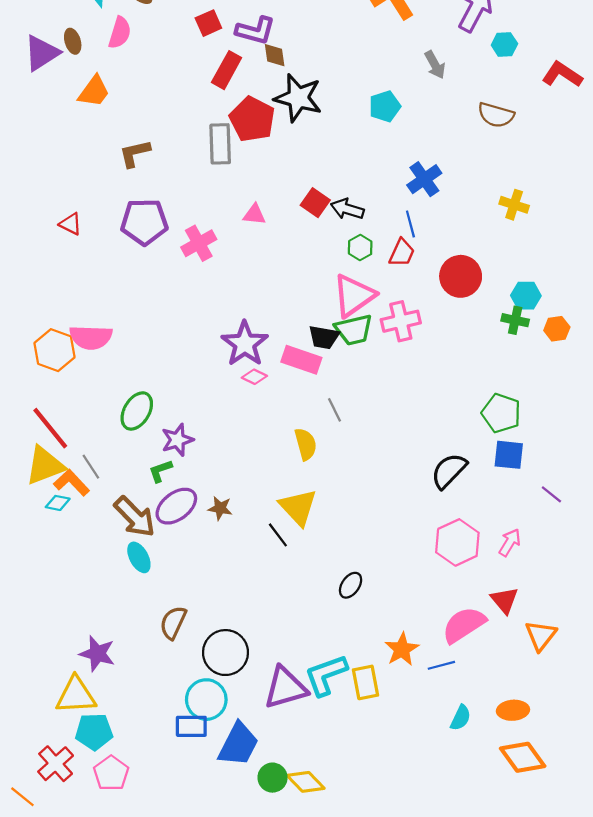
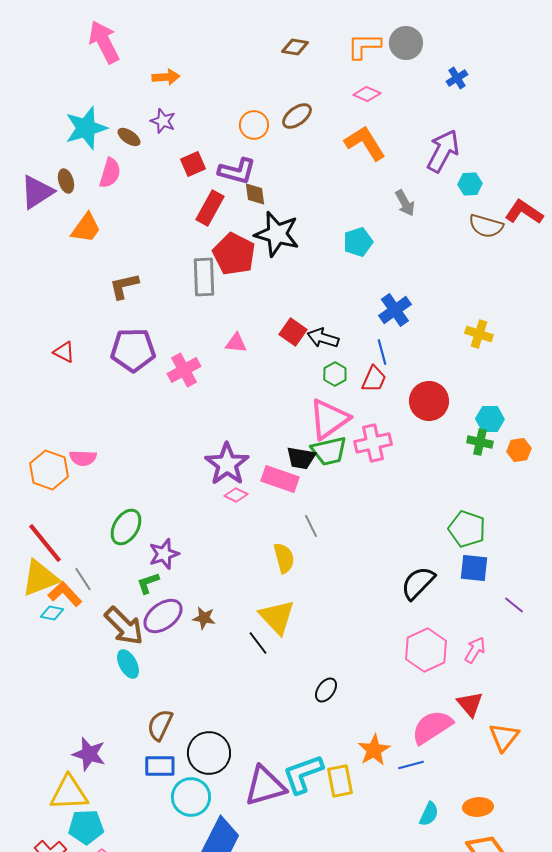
brown semicircle: (496, 115) -> (486, 226), moved
pink semicircle: (91, 337) -> (83, 458), size x0.7
blue rectangle: (191, 726) -> (160, 766), moved

